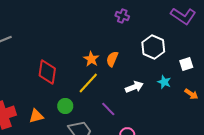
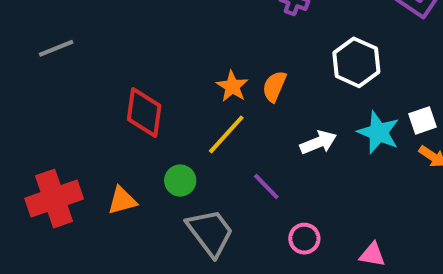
white square: (186, 64) -> (423, 120), moved
cyan star: (164, 82) -> (378, 132), size x1.5

